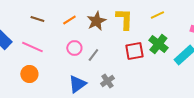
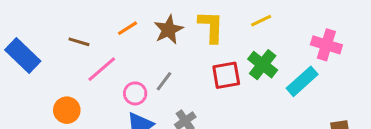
brown line: (37, 19) -> (79, 42), moved
pink line: (32, 47) -> (102, 69), moved, turned -65
pink circle: (74, 48) -> (135, 93), moved

